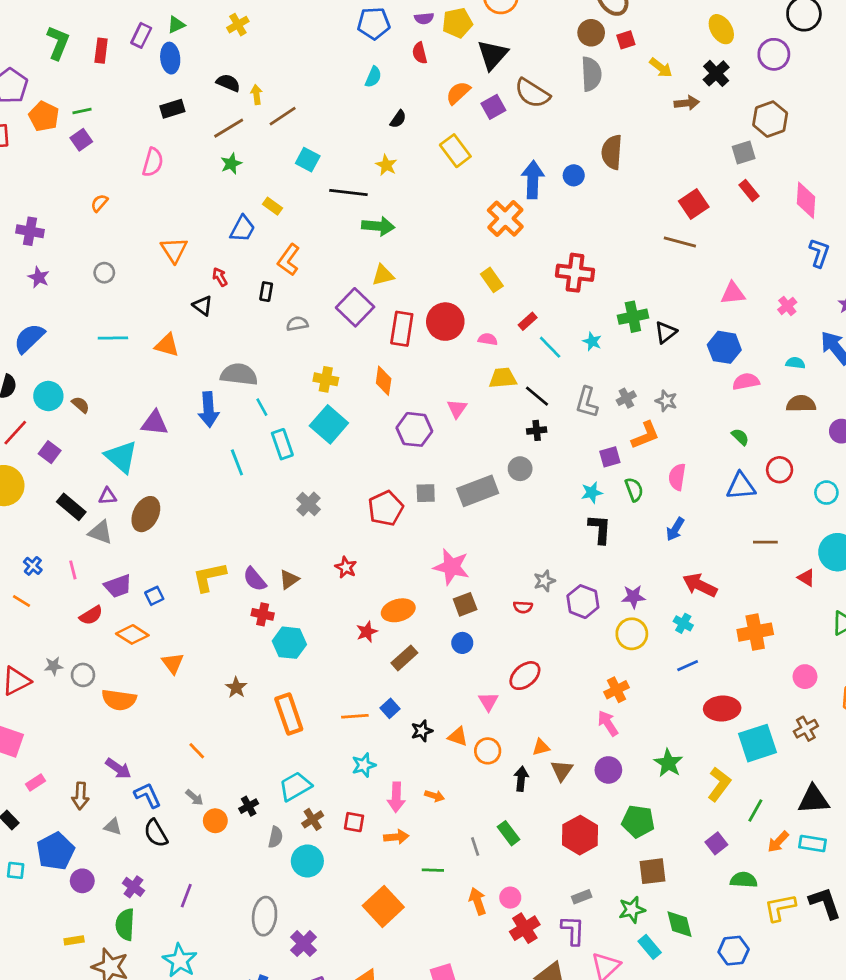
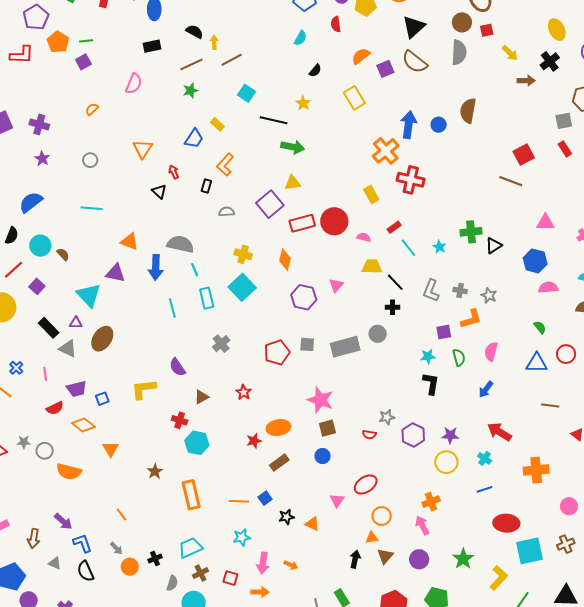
black triangle: (493, 55) -> (414, 27), moved
red cross: (575, 273) -> (411, 180), moved
red rectangle: (402, 329) -> (302, 223), turned 60
orange triangle: (167, 345) -> (130, 241), moved
gray cross: (626, 398) -> (460, 290), turned 32
purple semicircle: (255, 579) -> (177, 367), moved
orange circle: (488, 751) -> (382, 516), moved

